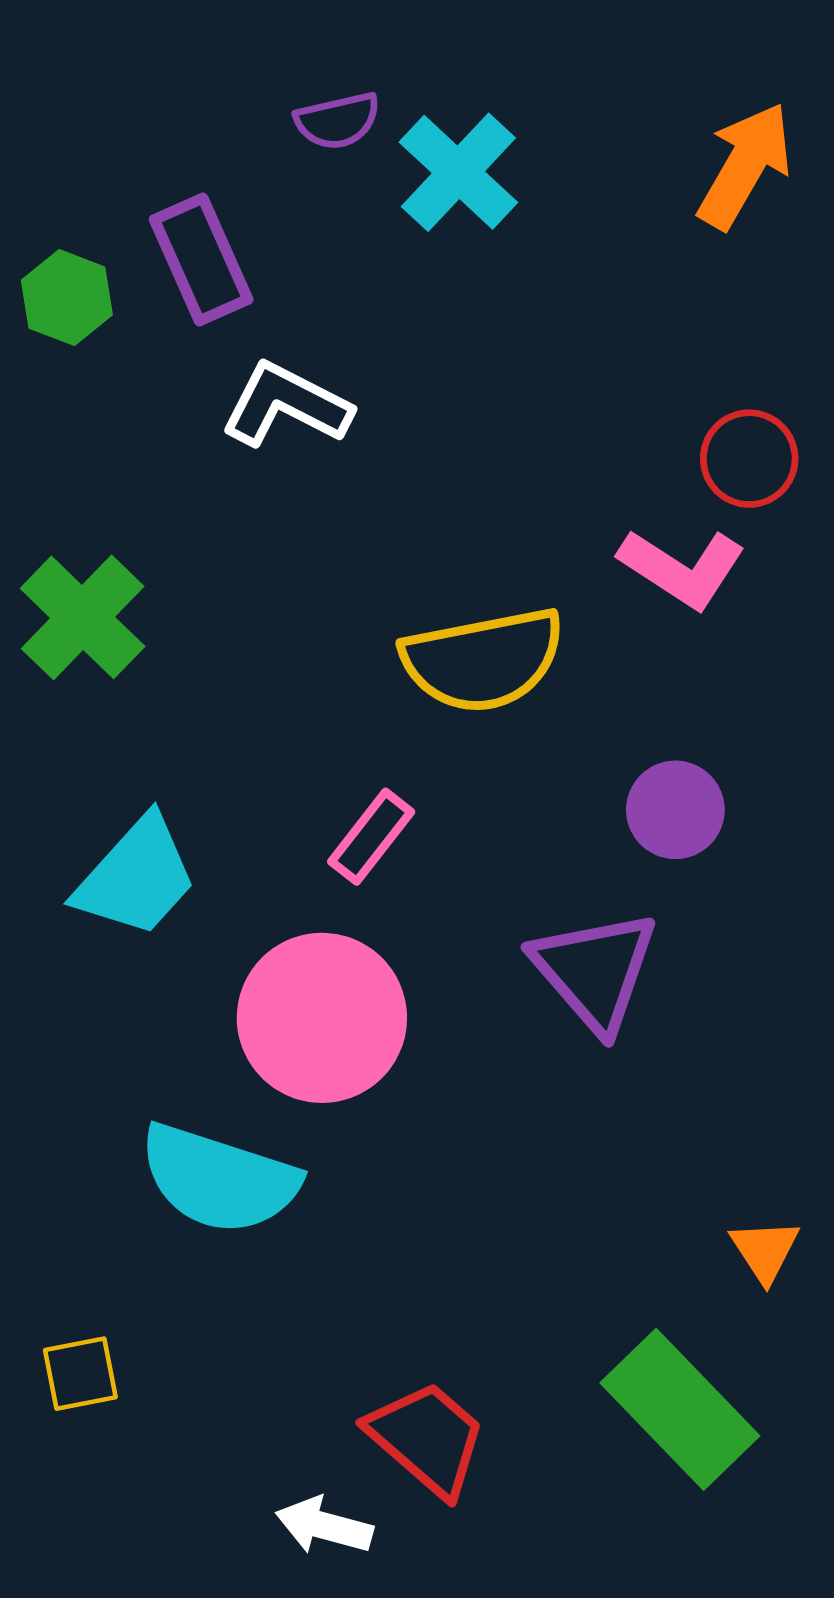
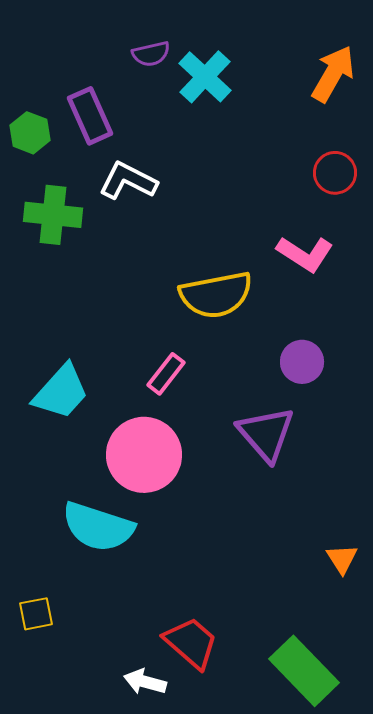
red circle: (749, 459) -> (335, 173), moved
green cross: (83, 617) -> (53, 215), moved, turned -38
green rectangle: (680, 1409) -> (304, 671), moved

